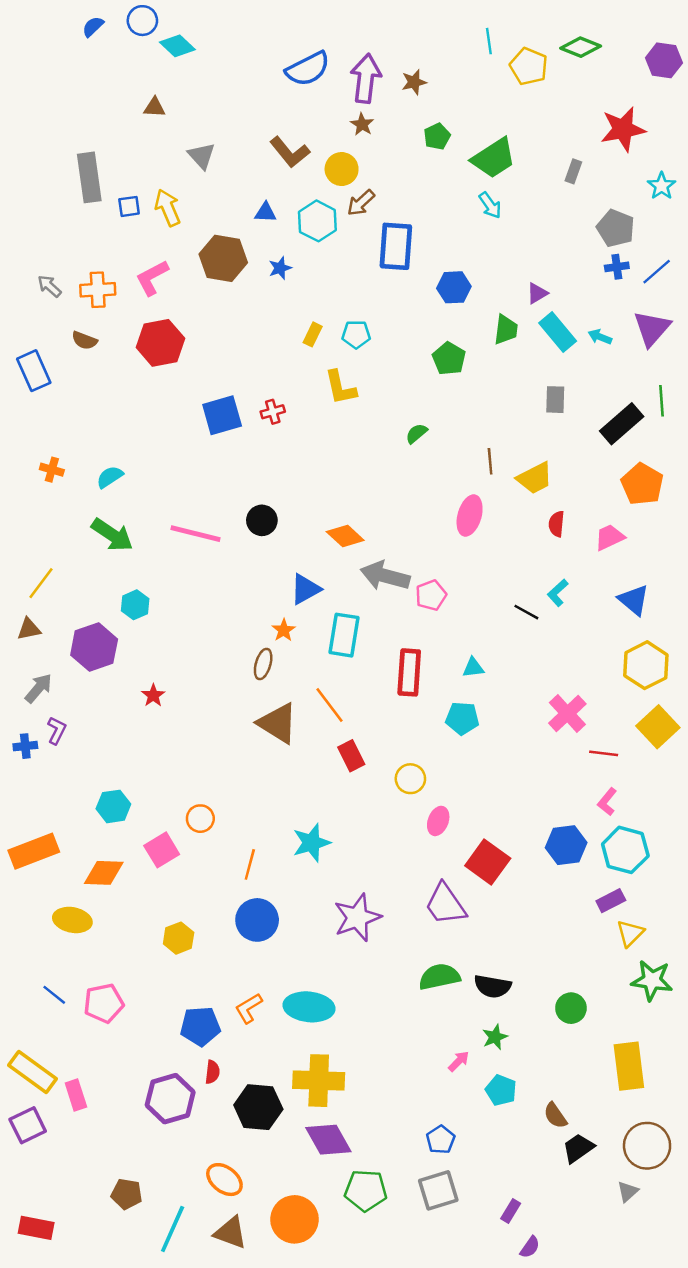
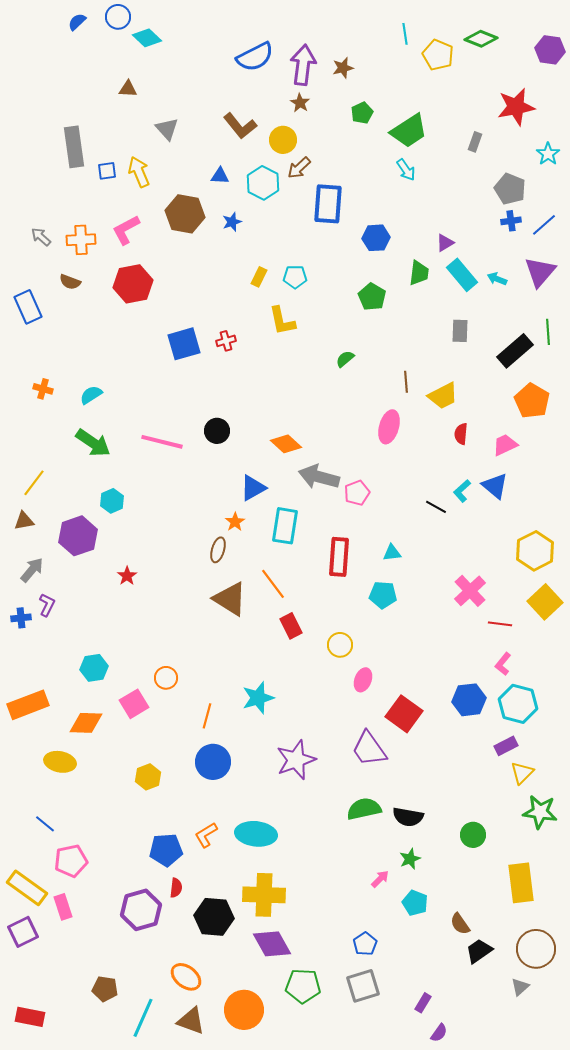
blue triangle: (634, 600) -> (495, 486), moved
pink pentagon: (104, 1003) -> (71, 861), moved

